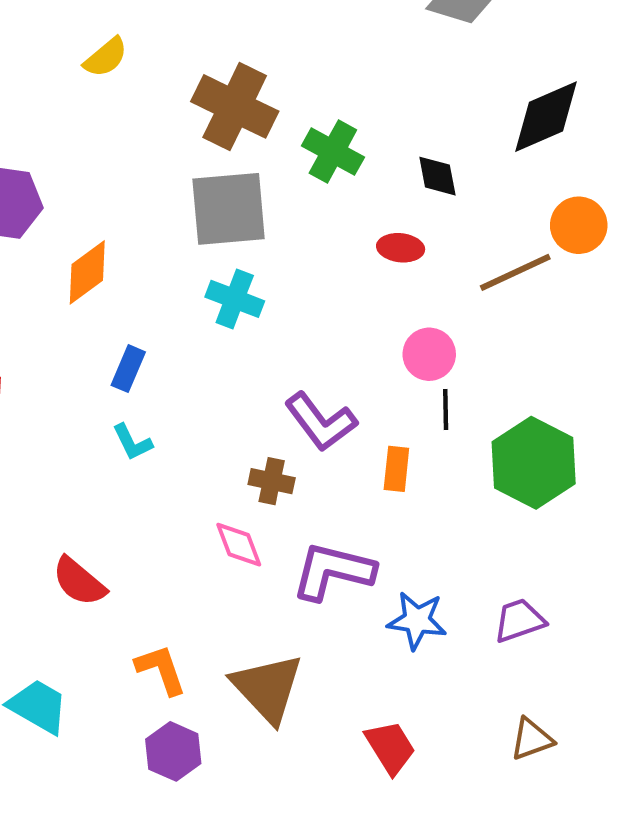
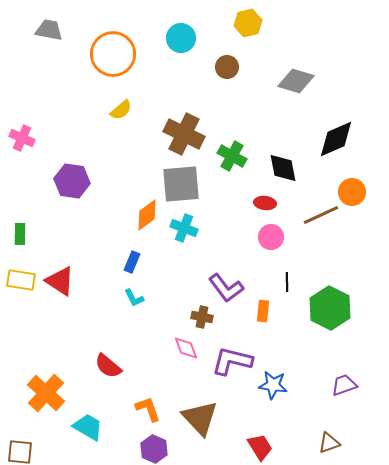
black diamond: (437, 176) -> (283, 168), size x1.4
orange diamond: (87, 272) -> (147, 215), moved
pink circle: (429, 354) -> (271, 237), moved
purple trapezoid: (519, 620) -> (344, 385), moved

